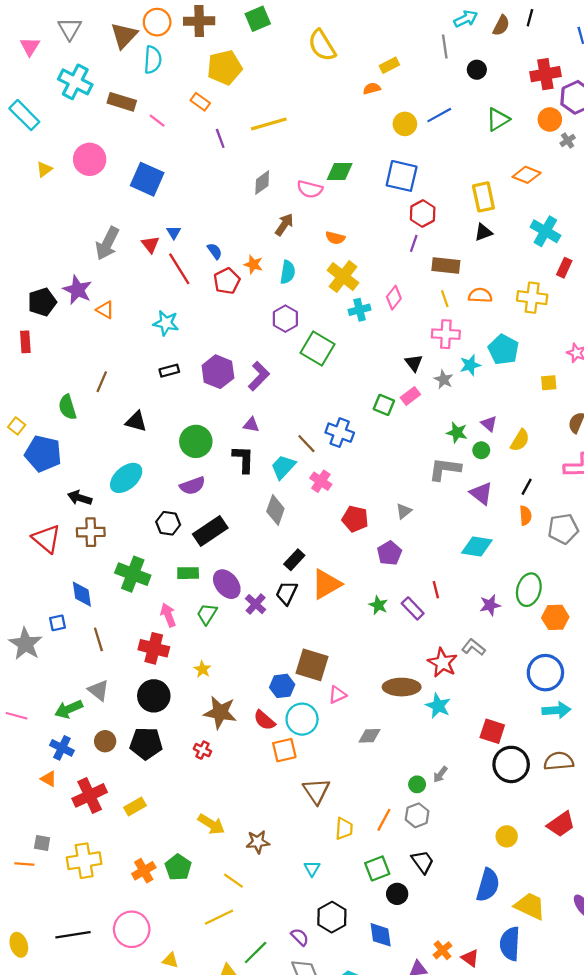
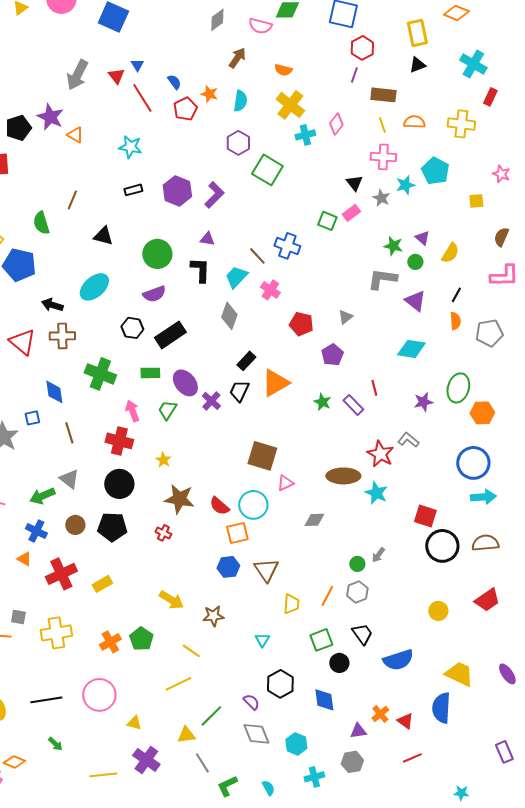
blue hexagon: (282, 686) -> (228, 567), moved
blue semicircle: (488, 885) -> (398, 660), moved, turned 56

